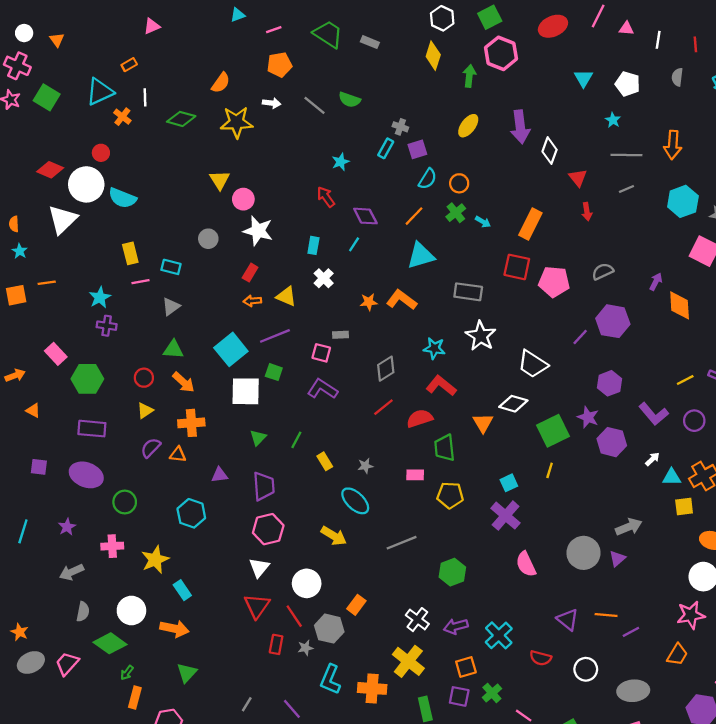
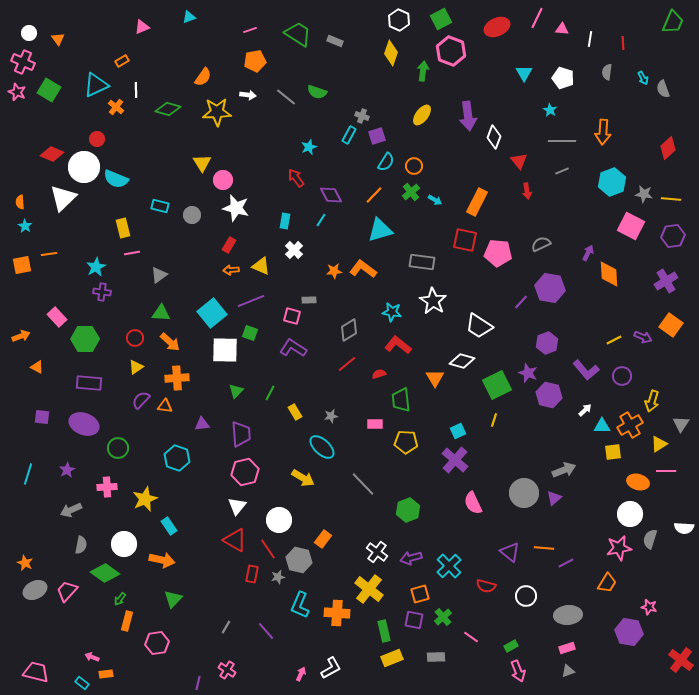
cyan triangle: (238, 15) -> (189, 17), moved
cyan rectangle: (171, 267) -> (160, 206), moved
red semicircle: (420, 418) -> (379, 374), size x0.6
gray line: (402, 543) -> (363, 484), turned 68
red triangle: (257, 606) -> (235, 540), turned -35

